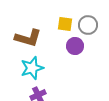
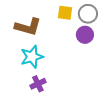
purple circle: (75, 46) -> (85, 35), moved

